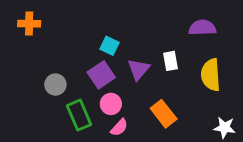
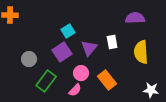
cyan square: (109, 46) -> (68, 31), turned 32
pink circle: (111, 104) -> (81, 73), moved
green rectangle: (79, 115) -> (46, 81), turned 60

